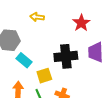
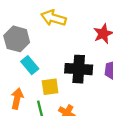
yellow arrow: (37, 17) -> (54, 18), size x1.5

